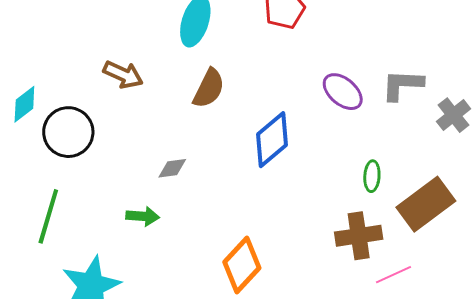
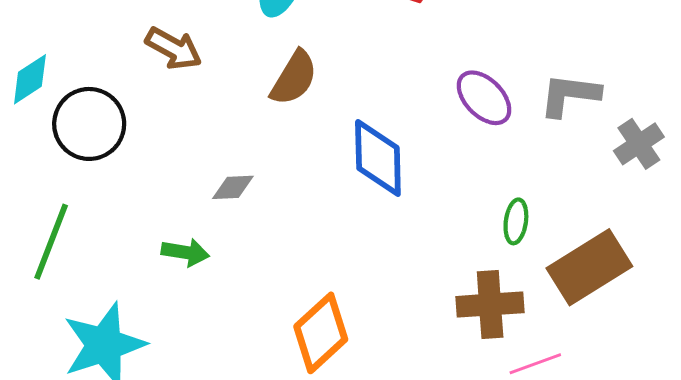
blue diamond: (272, 140) -> (378, 158), turned -56

